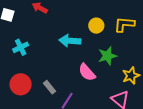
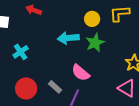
green star: (107, 56) -> (95, 43), moved
pink semicircle: (87, 72) -> (81, 73), moved

